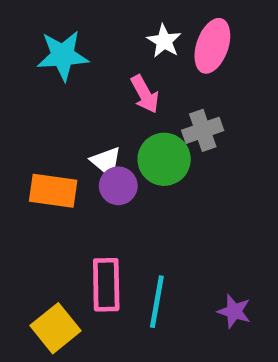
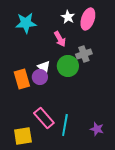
purple circle: (118, 186) -> (40, 77), moved
orange rectangle: (53, 191) -> (22, 79), turned 66
pink rectangle: (106, 285) -> (44, 118), turned -40
yellow square: (55, 328) -> (23, 136), turned 30

